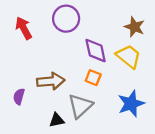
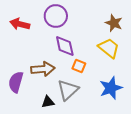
red arrow: (24, 28) -> (20, 24), turned -48
purple diamond: (96, 50) -> (65, 46), moved
purple semicircle: (19, 96) -> (16, 82), size x1.5

